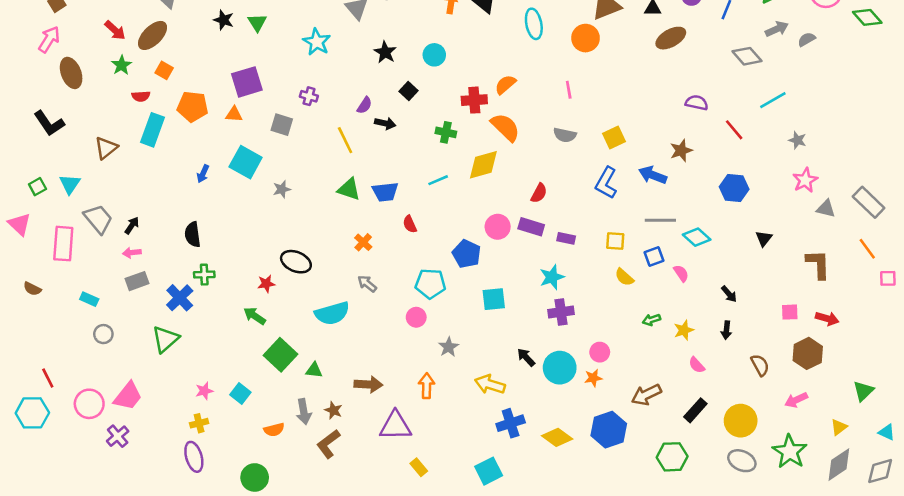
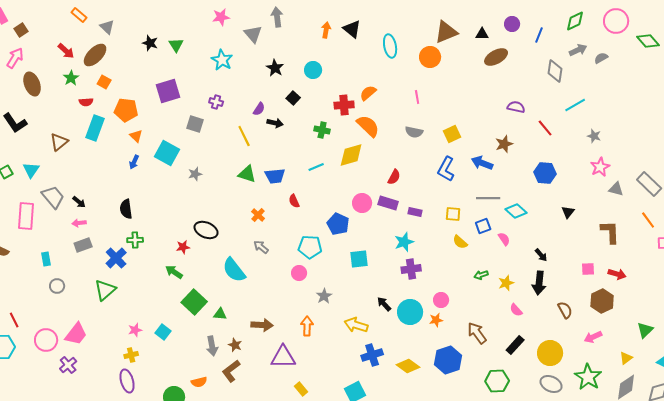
gray diamond: (747, 56) -> (555, 71), turned 50
orange triangle: (234, 114) -> (136, 136), moved, turned 40
black arrow: (132, 225) -> (79, 202), turned 96
cyan rectangle: (89, 299) -> (46, 259), turned 56
cyan semicircle: (332, 313) -> (234, 270), turned 68
black arrow: (726, 330) -> (539, 283), size x1.6
brown arrow: (646, 395) -> (477, 333), turned 80
orange semicircle: (274, 430) -> (199, 382), moved

